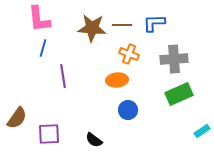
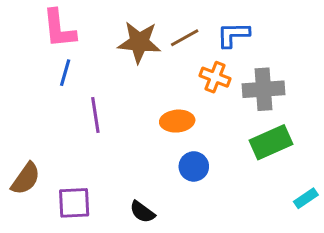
brown line: (122, 25) -> (185, 38), turned -30
orange cross: (129, 54) -> (215, 77), moved

